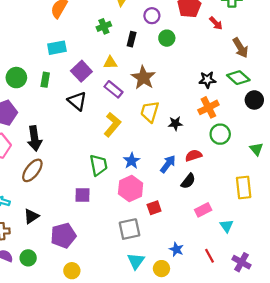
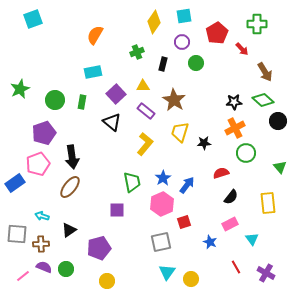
blue arrow: (168, 164) -> (187, 185), moved
black semicircle: (188, 181) -> (231, 197), moved
blue star: (176, 249) -> (210, 242), moved

